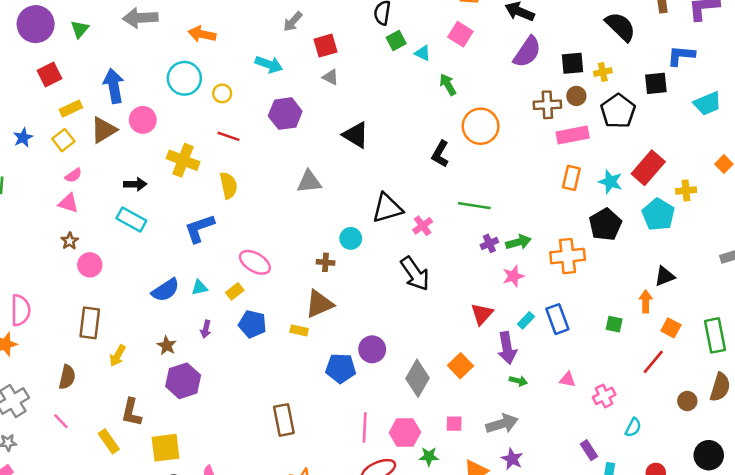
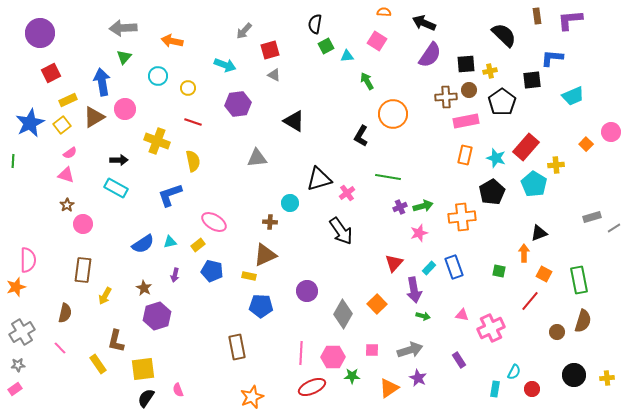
green triangle: (80, 29) -> (124, 57), moved
cyan triangle: (423, 53) -> (347, 56), turned -32
cyan circle: (184, 78) -> (158, 76), size x0.7
blue star: (23, 138) -> (30, 123), size x1.8
blue pentagon: (341, 368) -> (261, 306), moved
pink cross: (604, 396) -> (491, 328), size x1.5
cyan semicircle: (633, 427) -> (514, 372), moved
purple rectangle: (589, 450) -> (459, 360), moved

